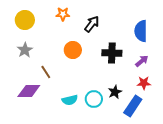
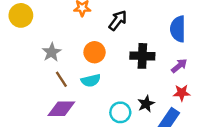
yellow circle: (25, 20) -> (21, 15), moved
gray star: (25, 50) -> (52, 52), moved
purple diamond: (29, 91) -> (61, 109), moved
cyan semicircle: (70, 100) -> (91, 80), moved

